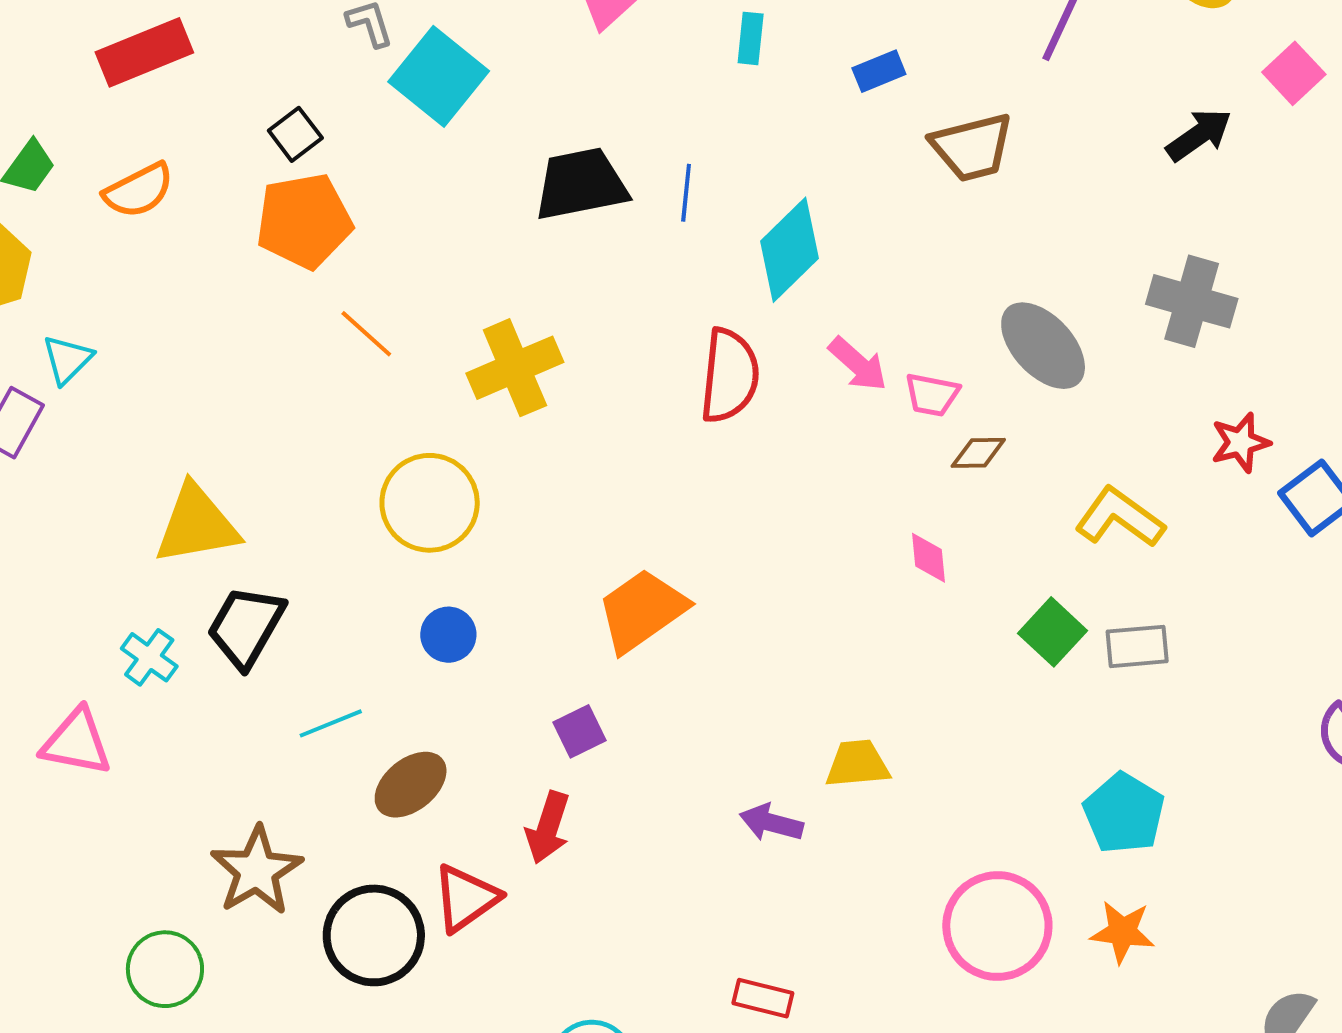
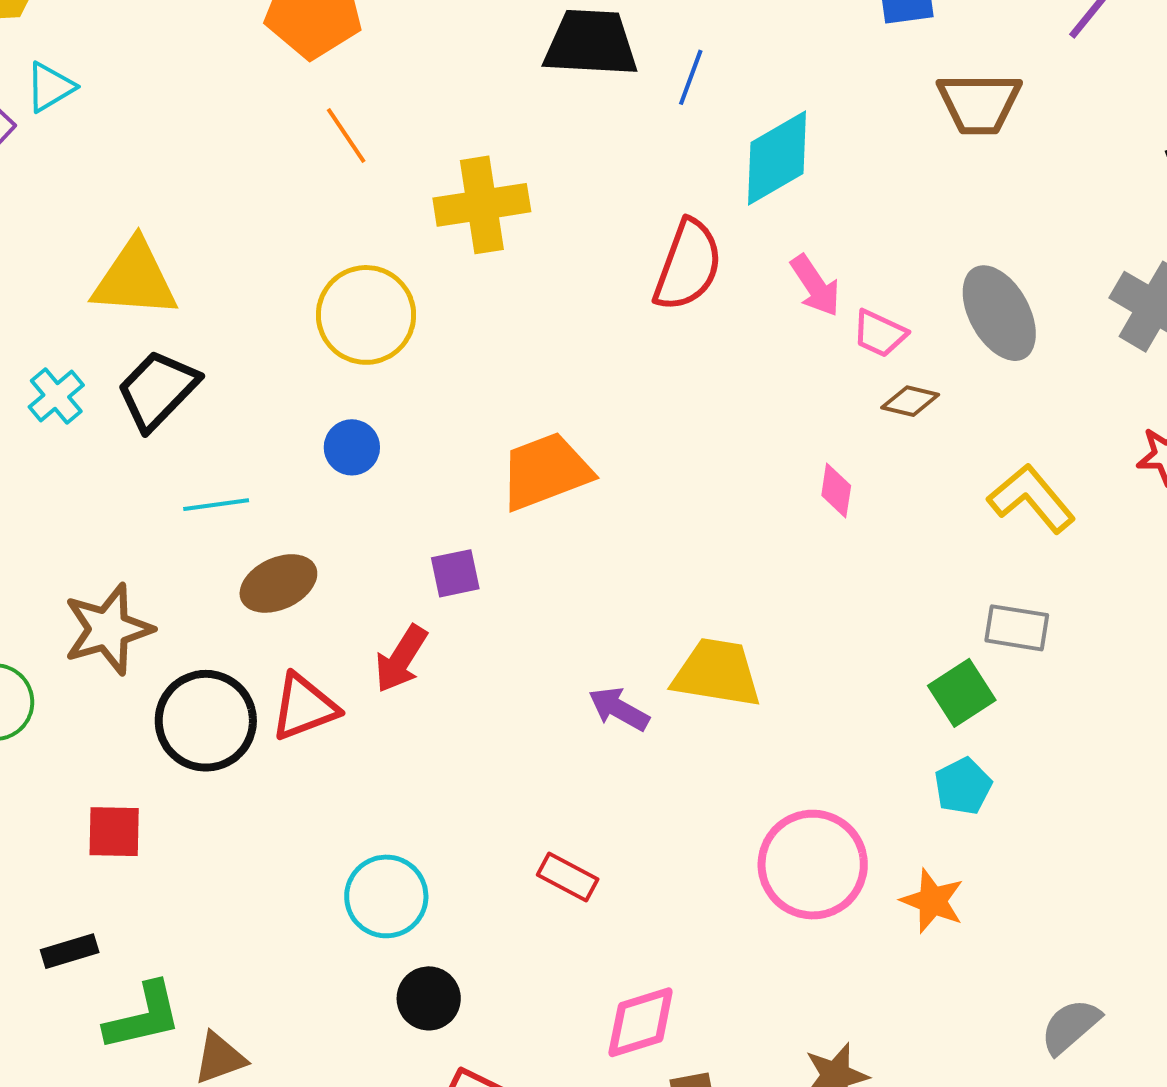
green square: (1053, 632) -> (962, 693), moved
yellow trapezoid: (857, 764) -> (717, 673), size x1.4
cyan pentagon: (1124, 813) -> (963, 786), size x0.7

